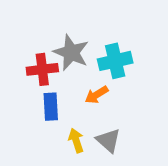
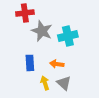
red cross: (42, 69) -> (25, 13), moved
orange arrow: (96, 95) -> (57, 64), moved, turned 40

